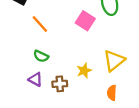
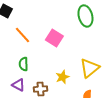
pink square: (85, 21) -> (54, 38), moved
green semicircle: (41, 56) -> (23, 64), turned 64

